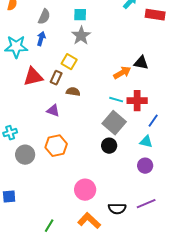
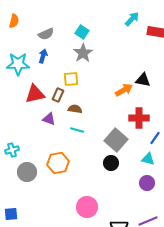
cyan square: (80, 15) -> (82, 32), turned 32
gray semicircle: (44, 17) -> (46, 34), turned 42
yellow square: (69, 62) -> (71, 79), turned -35
cyan line: (116, 100) -> (77, 130), moved
purple triangle: (53, 111) -> (49, 119), moved

